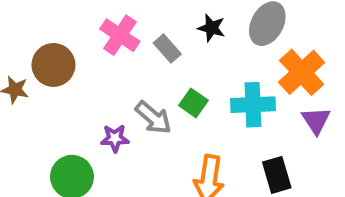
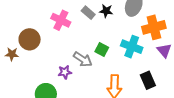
gray rectangle: (167, 48) -> (88, 13), moved
orange cross: (302, 72) -> (154, 27), turned 35
cyan cross: (253, 105) -> (132, 47), turned 30

